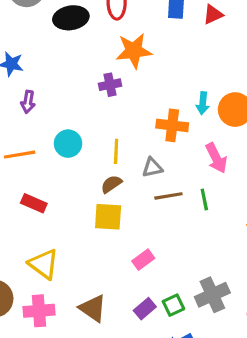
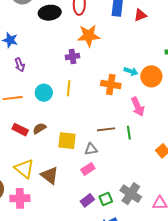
purple arrow: (28, 102) -> (20, 65), turned -32
cyan arrow: (203, 103) -> (131, 71), turned -80
yellow line: (116, 151) -> (69, 88), moved
gray triangle: (152, 168) -> (91, 149), moved
brown semicircle: (111, 184) -> (39, 128), moved
gray cross: (212, 295) -> (131, 194), turned -35
brown triangle: (93, 308) -> (50, 175), moved

